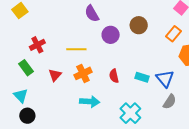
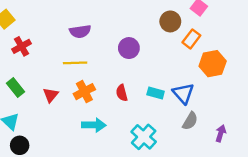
purple semicircle: (92, 14) -> (80, 31), moved, turned -66
brown circle: (139, 25) -> (170, 21), moved
purple circle: (111, 35) -> (129, 48), moved
red cross: (37, 45) -> (22, 46), moved

